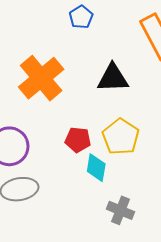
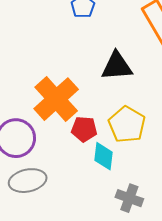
orange cross: (41, 78) -> (56, 99), moved

